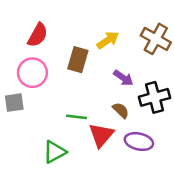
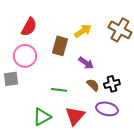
purple arrow: (123, 78) -> (86, 63), moved
black cross: (154, 97) -> (112, 84), moved, size x0.7
red triangle: (101, 135) -> (75, 116), moved

